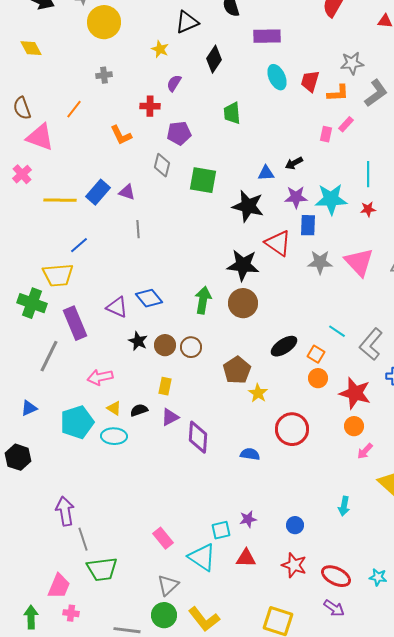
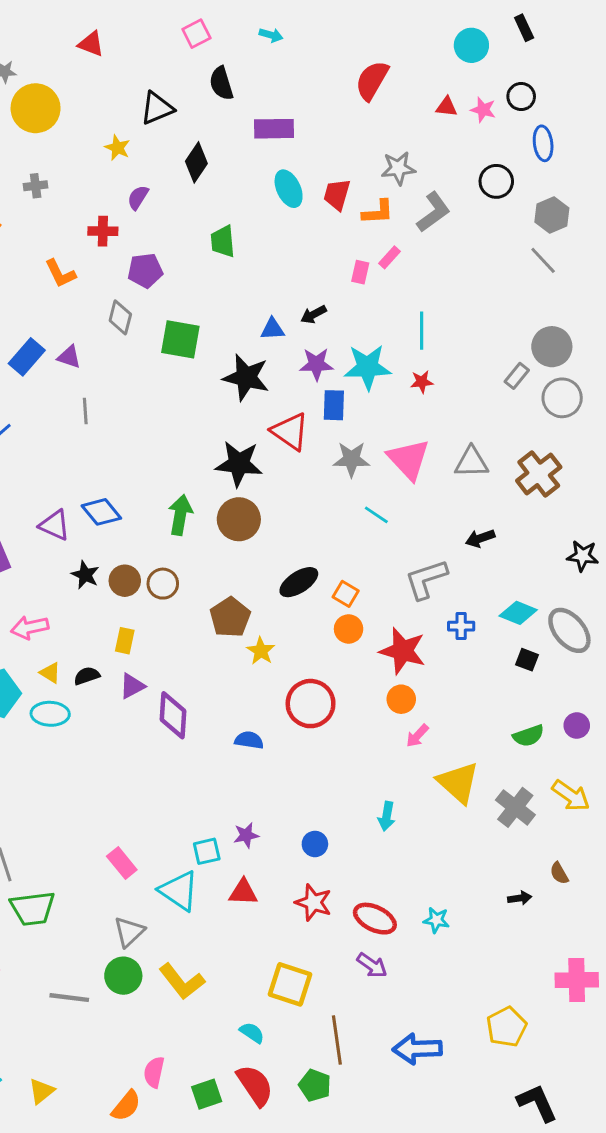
cyan line: (337, 331) -> (376, 515), moved
gray L-shape: (371, 344) -> (426, 579), turned 32

